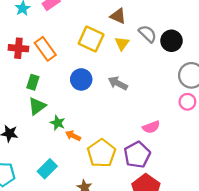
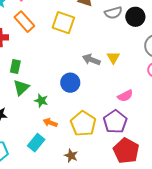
gray semicircle: (148, 34) -> (113, 13), turned 126
yellow triangle: (122, 43) -> (113, 58), moved
orange rectangle: (45, 49) -> (24, 22), moved
blue circle: (81, 79) -> (70, 83), moved
orange arrow: (73, 136) -> (50, 123), moved

